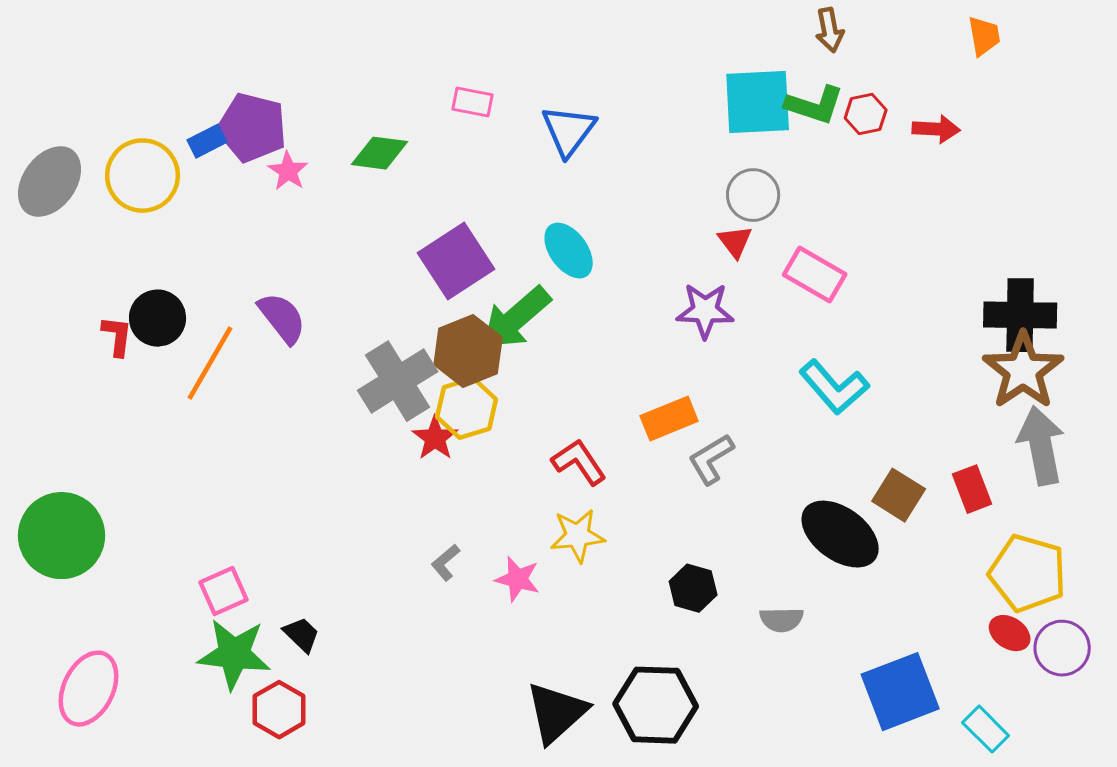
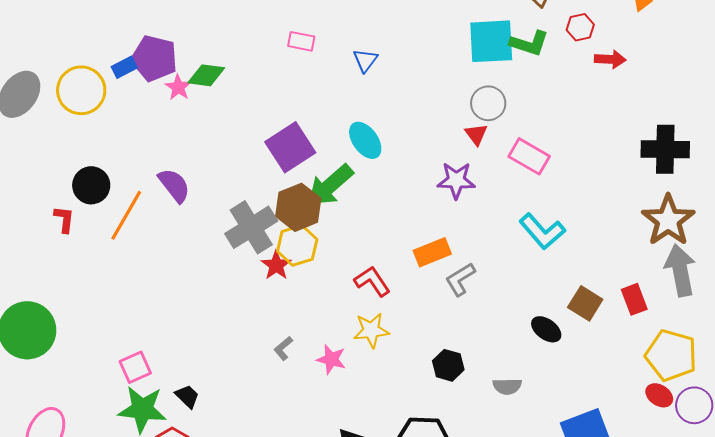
red hexagon: (866, 114) -> (580, 27), moved
blue triangle: (569, 131) -> (365, 60), size x0.7
green diamond: (380, 153) -> (206, 75), moved
black cross: (1020, 315) -> (665, 149), moved
red L-shape: (117, 336) -> (64, 219), moved
black ellipse: (840, 534) -> (546, 329), size x0.6

